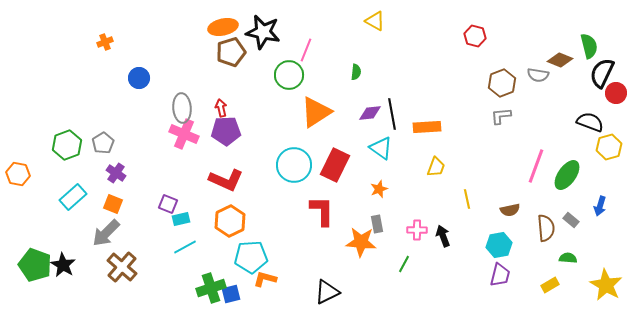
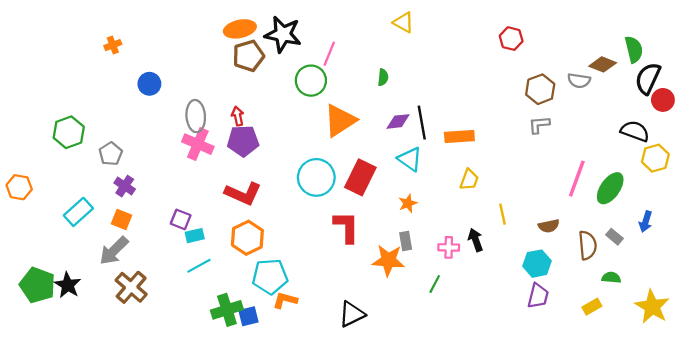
green hexagon: (67, 145) -> (69, 132), moved
black arrow: (443, 236) -> (476, 240), moved

